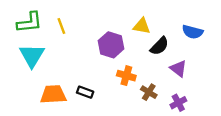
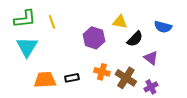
orange cross: (126, 76) -> (102, 72), moved
black rectangle: (85, 92) -> (72, 78), turned -32
brown cross: (149, 92) -> (126, 78), size x1.5

